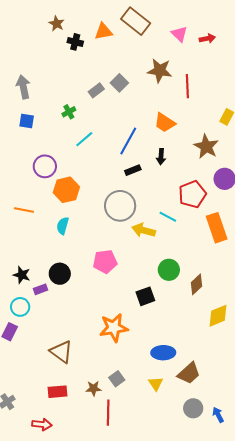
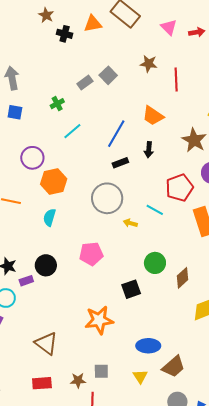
brown star: (160, 71) -> (149, 64), size x0.7
yellow arrow: (144, 230) -> (130, 223), size x0.6
gray square: (117, 379) -> (101, 371), turned 35

